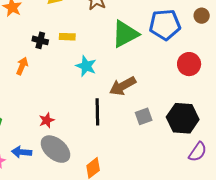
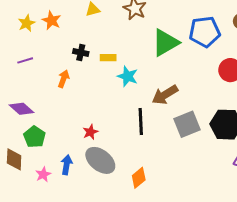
yellow rectangle: (67, 37) -> (108, 58), moved
gray square: (144, 116) -> (187, 124), size x1.5
blue arrow: (22, 152) -> (67, 165), turned 96

